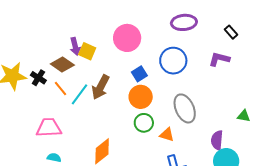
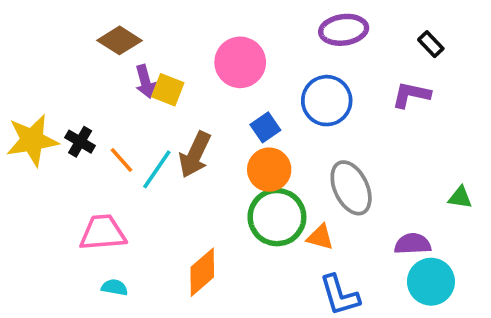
brown diamond: (62, 65) -> (119, 40), moved
green circle: (144, 123) -> (277, 217), size x1.6
purple semicircle: (217, 140) -> (413, 244), turned 84

